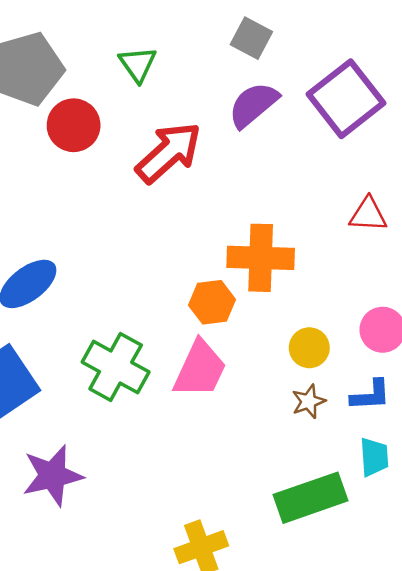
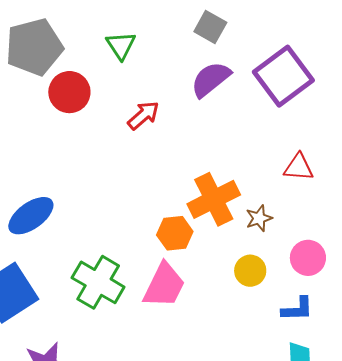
red arrow: (169, 153) -> (143, 115), size x0.6
orange cross: (261, 258) -> (214, 199), turned -30
brown star: (309, 401) -> (259, 218), moved

